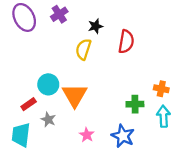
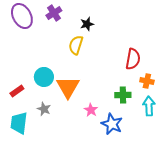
red semicircle: (126, 42) -> (133, 59), moved
red rectangle: (29, 104) -> (17, 91), moved
pink star: (87, 135) -> (91, 110), moved

